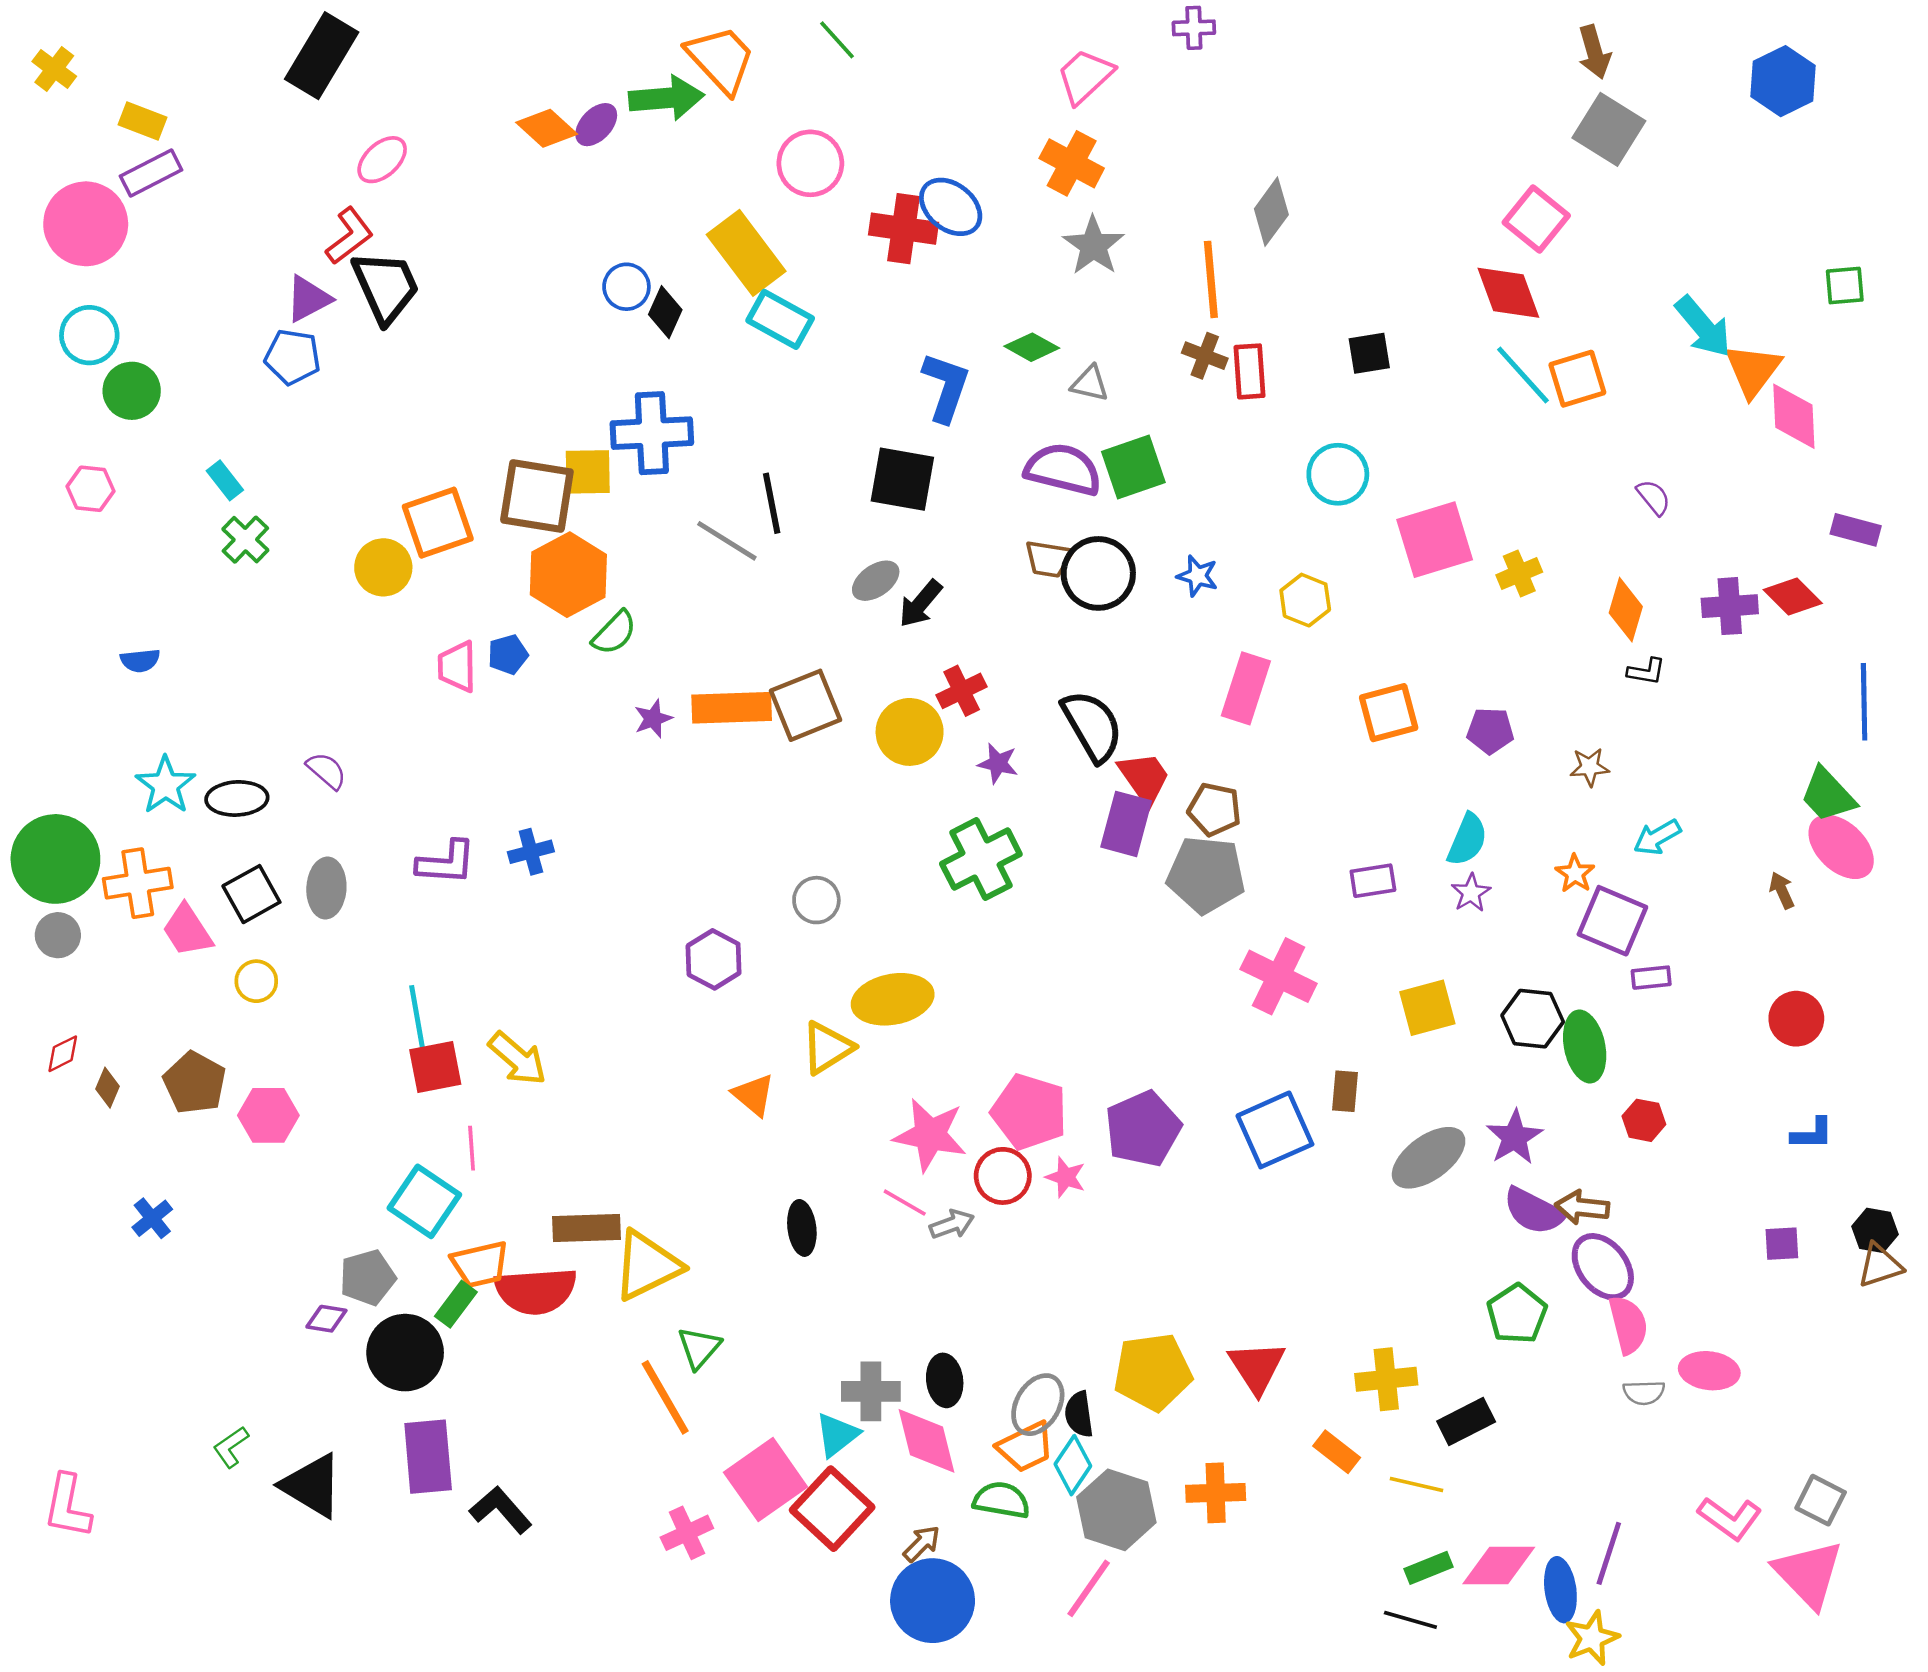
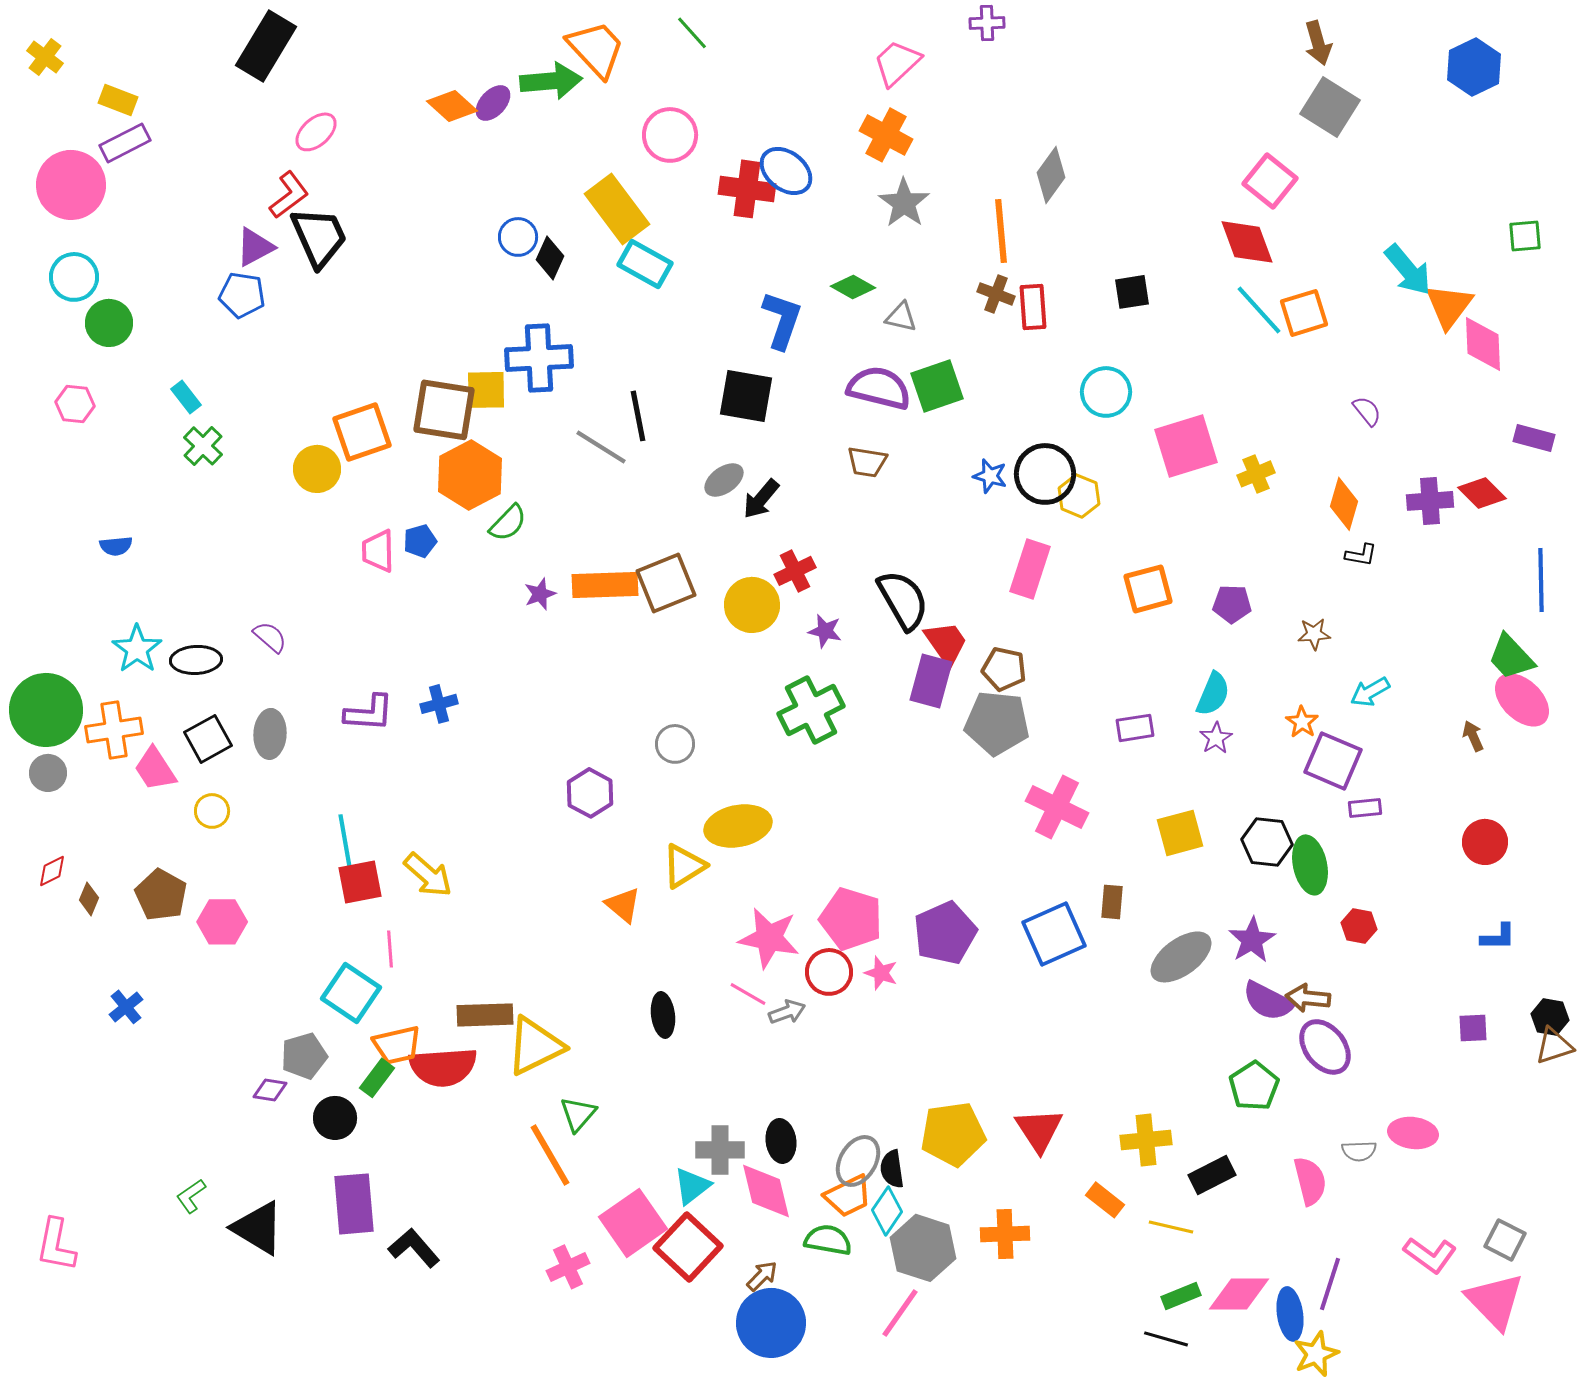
black circle: (1098, 573) -> (1045, 474), moved
pink semicircle: (1628, 1325) -> (1310, 1181), moved
black circle: (405, 1353) -> (335, 1118), size x0.7

